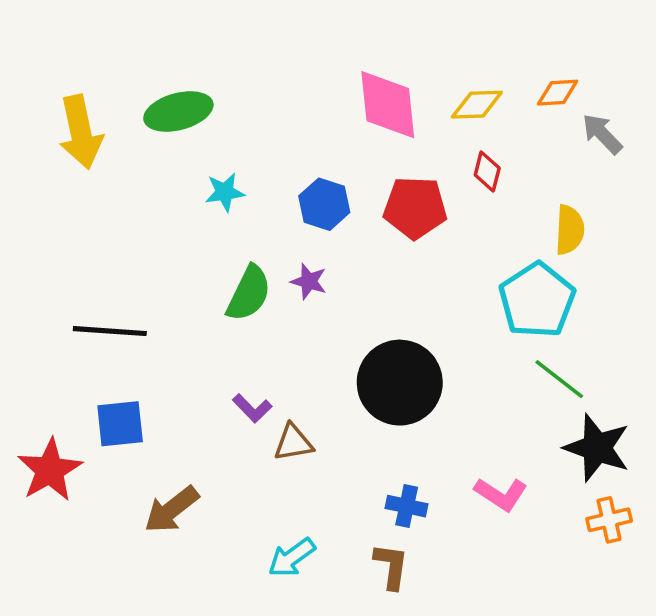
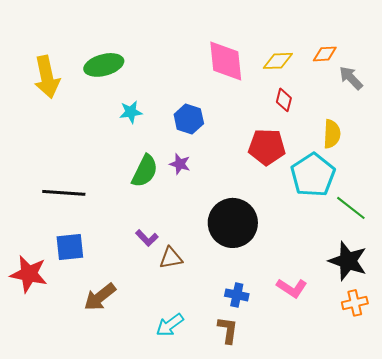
red pentagon: (415, 208) -> (267, 147), moved
green line: (559, 379) -> (351, 208), moved
red star: (50, 470) -> (29, 274), turned -30

